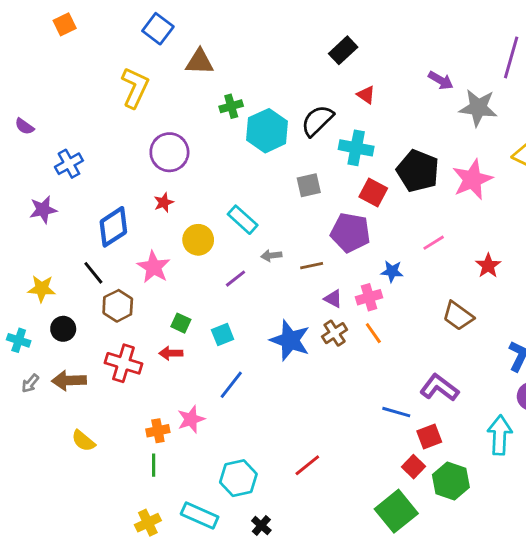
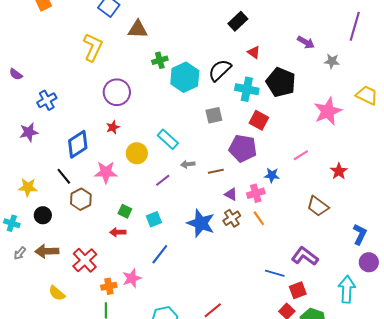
gray star: (478, 108) -> (332, 61), size x0.6
black pentagon: (418, 171) -> (281, 82), moved
pink star: (154, 267) -> (106, 172), turned -30
red cross: (123, 363) -> (85, 260), moved, turned 30

